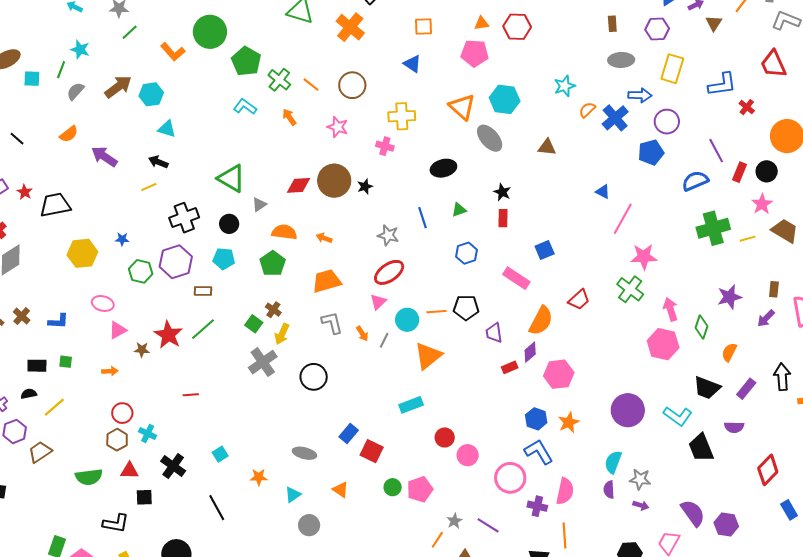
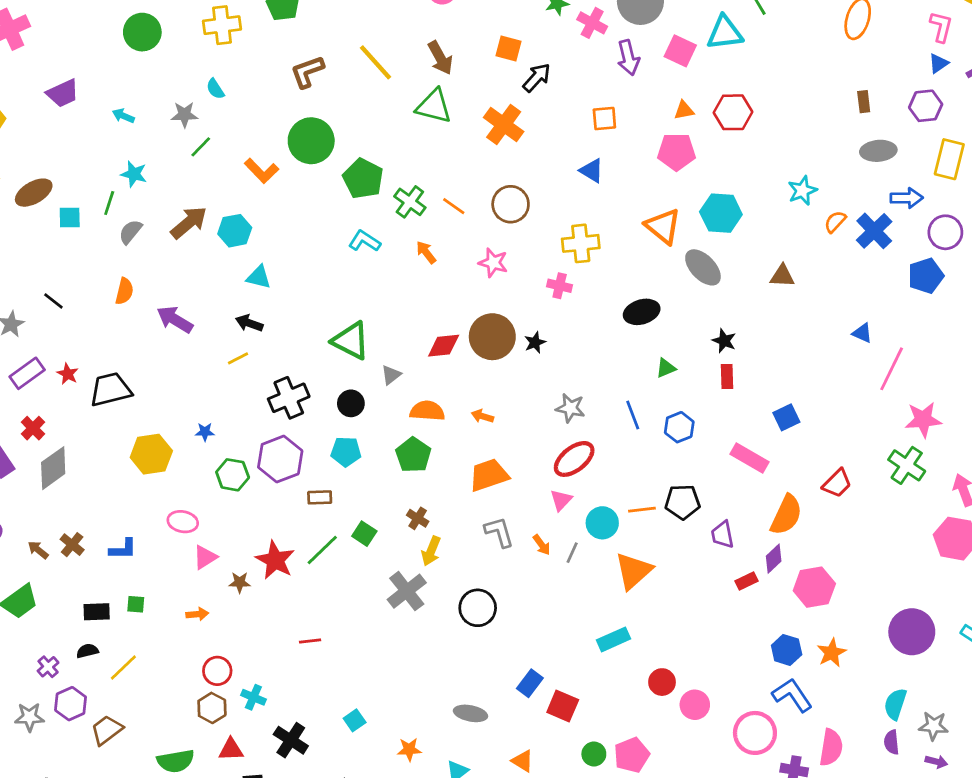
orange semicircle: (69, 134) -> (124, 291), turned -36
blue line: (423, 218) -> (633, 415), moved
green square: (254, 324) -> (364, 534), moved

